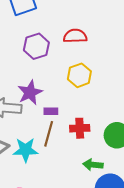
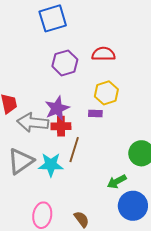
purple rectangle: (51, 111) -> (95, 113), moved
red cross: (80, 128) -> (61, 126), moved
green arrow: (93, 165) -> (117, 182), turned -36

